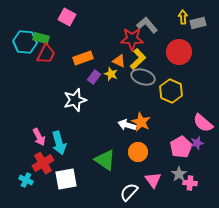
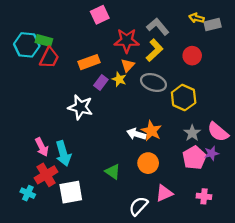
pink square: (67, 17) -> (100, 15), moved, turned 36
yellow arrow: (183, 17) -> (196, 18), turned -72
red star: (132, 39) -> (127, 41), moved
red circle: (179, 52) -> (192, 56), size x0.7
yellow L-shape: (138, 59) -> (155, 50), moved
orange triangle: (119, 61) -> (128, 65), turned 48
white star: (75, 100) -> (80, 107), turned 30
green triangle: (105, 160) -> (113, 172), size x0.7
gray star: (179, 174) -> (192, 133), moved
pink triangle: (153, 180) -> (164, 193), turned 42

